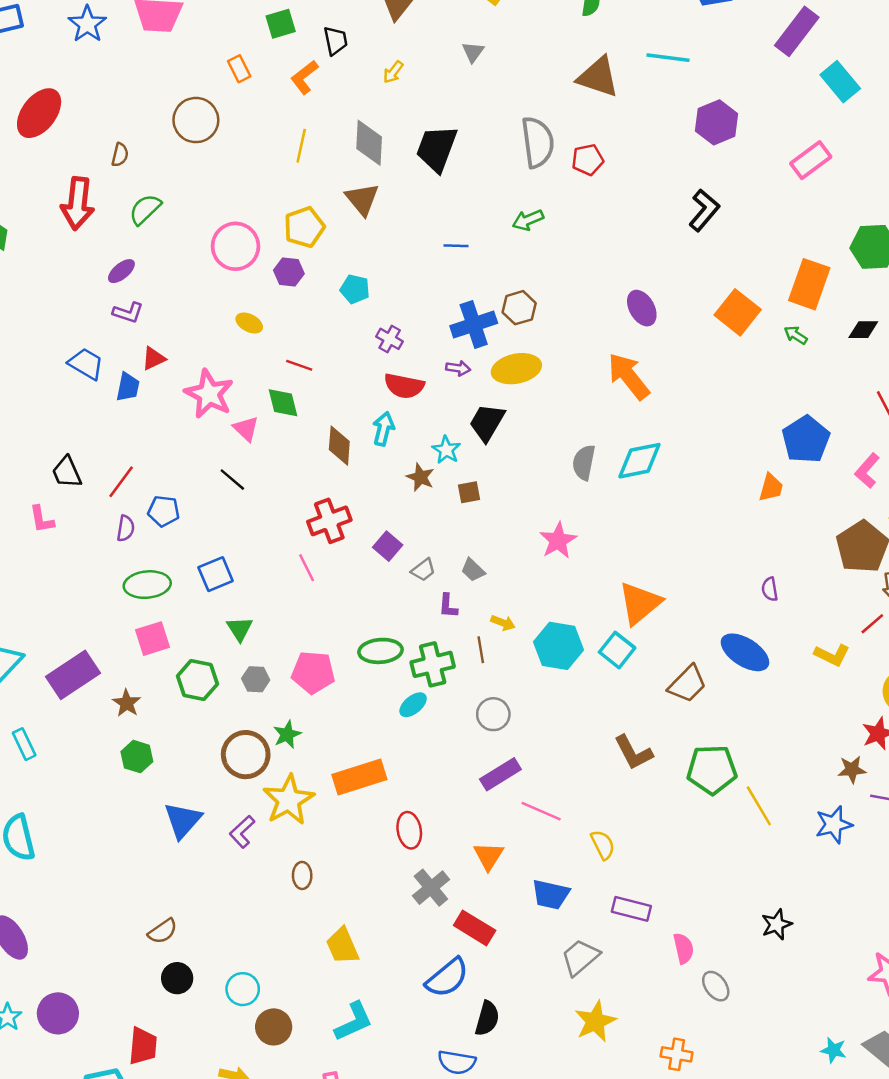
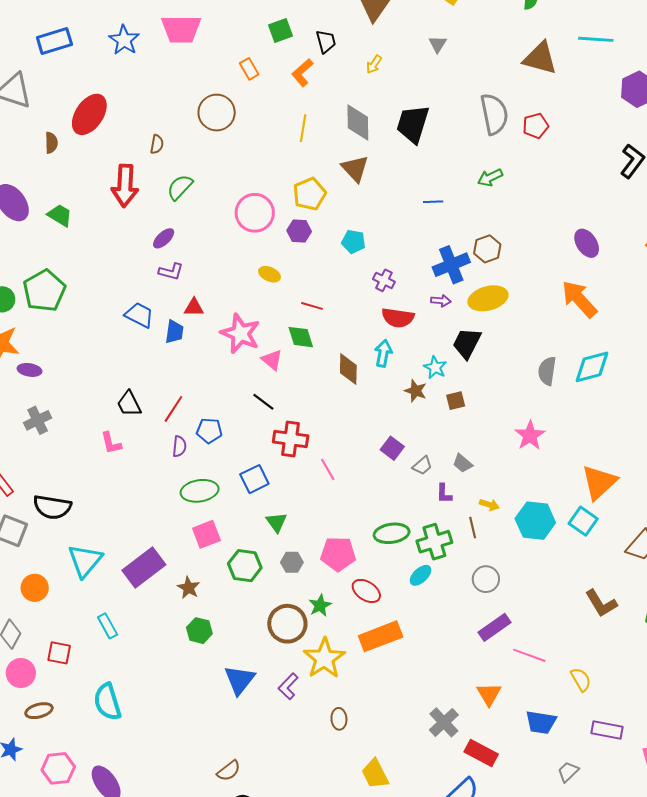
red triangle: (154, 358) -> (194, 307), turned 30
red cross: (329, 521) -> (291, 439), moved, turned 32
red ellipse: (409, 830) -> (366, 591), moved, turned -44
gray trapezoid: (580, 957) -> (568, 772), size x0.7

